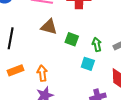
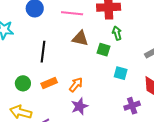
green arrow: (97, 44) -> (117, 33), moved
orange arrow: (42, 73) -> (76, 85), turned 49

